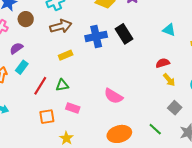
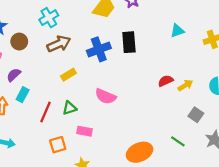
cyan triangle: (169, 30) -> (177, 31), turned -32
black rectangle: (124, 34) -> (129, 42), turned 36
red semicircle: (163, 63) -> (166, 81), moved
yellow arrow: (169, 80) -> (185, 85), turned -72
pink semicircle: (113, 96) -> (106, 96), moved

